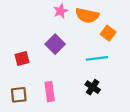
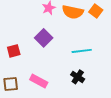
orange square: (108, 33) -> (96, 11), moved
pink rectangle: (50, 92) -> (39, 81), turned -54

